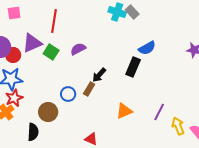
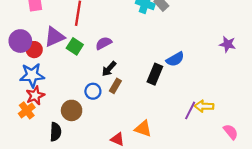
blue semicircle: (147, 48) -> (175, 59), moved
black rectangle: (133, 67) -> (155, 74), moved
black arrow: (99, 75) -> (109, 69), moved
orange triangle: (124, 111) -> (143, 129), moved, turned 42
yellow arrow: (178, 126) -> (204, 106), moved, turned -66

